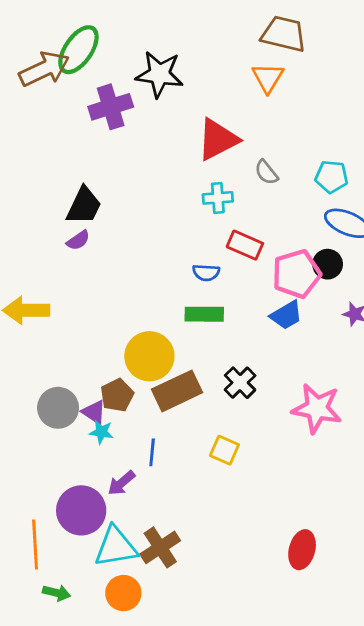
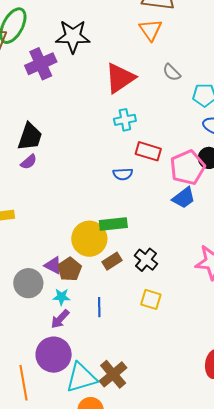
gray semicircle: (266, 172) -> (172, 72), moved
green rectangle: (204, 314) -> (113, 224), moved
black cross: (240, 383) -> (146, 260), moved
brown rectangle: (177, 391) -> (112, 261), size x0.6
purple triangle: (94, 412) -> (53, 265), moved
purple arrow: (121, 483) -> (60, 319), moved

